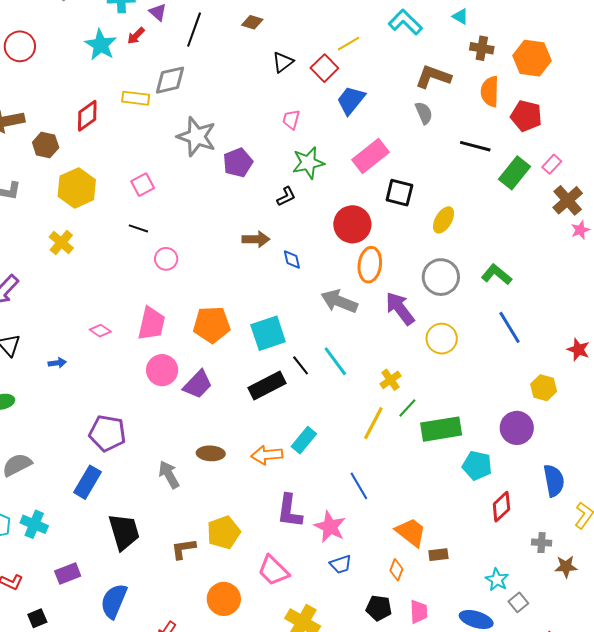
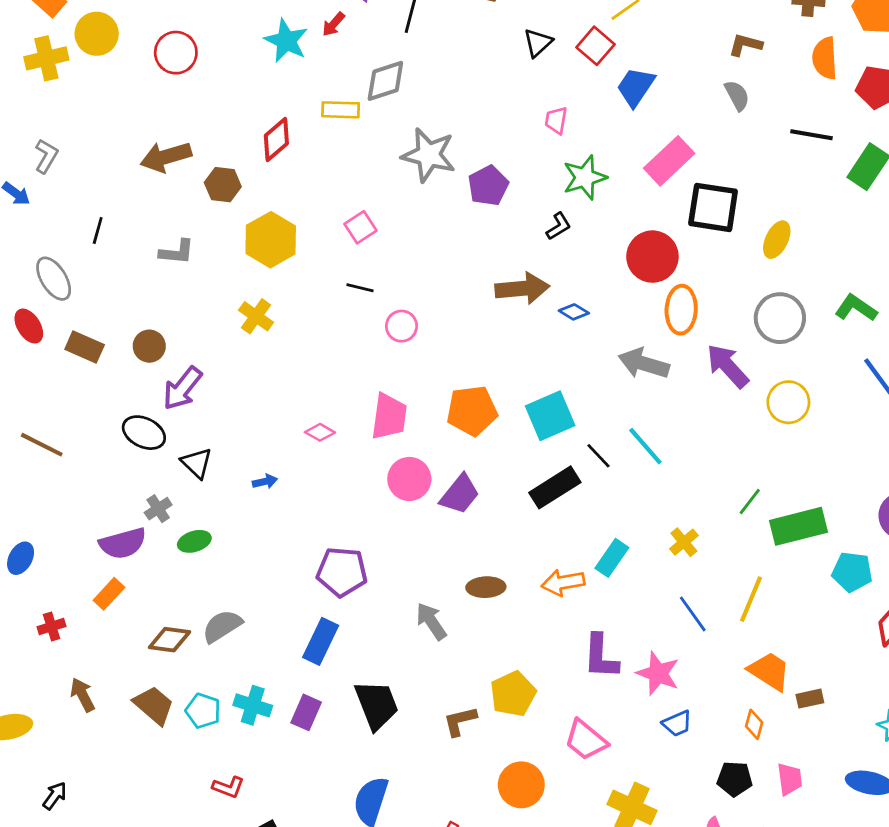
brown L-shape: (433, 77) -> (745, 45), size x0.7
black square: (399, 193) -> (713, 207), size x1.4
brown arrow: (256, 239) -> (522, 288), size x1.4
blue diamond: (292, 260) -> (574, 312), turned -40
yellow cross: (391, 380) -> (684, 542), moved
yellow line: (373, 423) -> (751, 599), moved
purple rectangle: (68, 574) -> (306, 712), moved, turned -40

